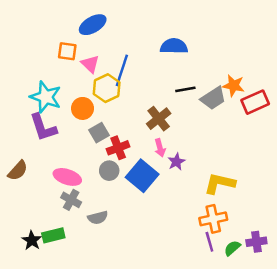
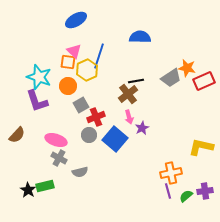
orange square: (67, 51) -> (68, 62), moved
black line: (185, 89) -> (136, 81), moved
yellow L-shape: (220, 183) -> (201, 147), moved

